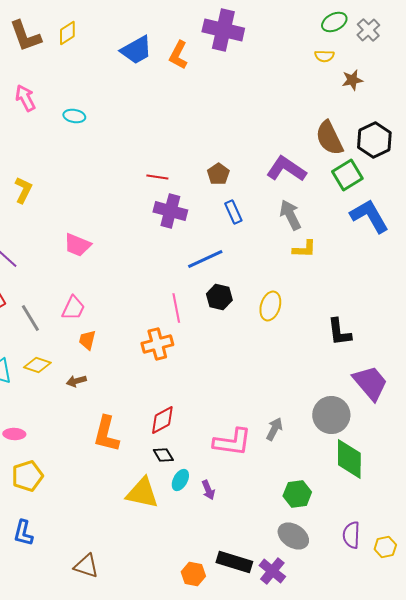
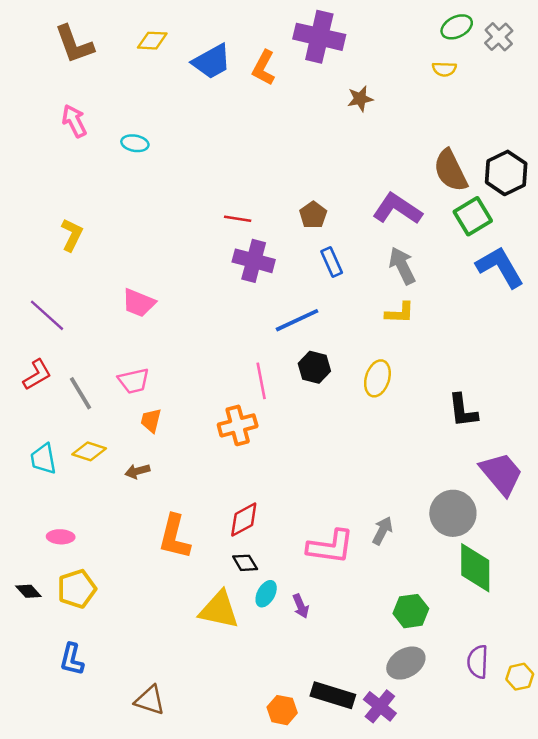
yellow diamond: (67, 33) -> (152, 41), moved, turned 35
brown star: (352, 80) -> (360, 99), moved
yellow L-shape: (304, 249) -> (400, 313), moved
pink trapezoid: (73, 308) -> (134, 381), turned 52
gray ellipse: (293, 536) -> (406, 663), turned -64

